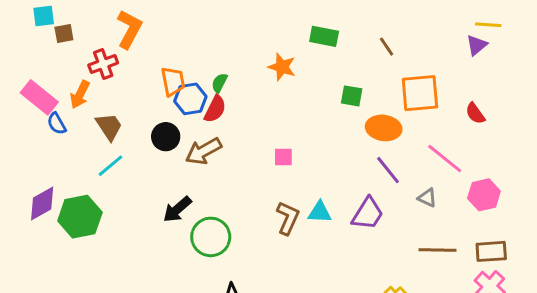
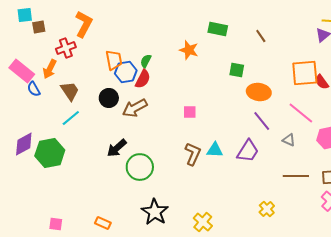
orange square: (420, 93) -> (305, 73), moved

